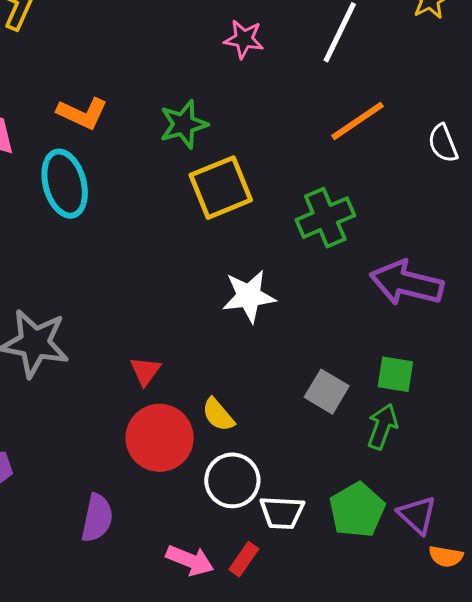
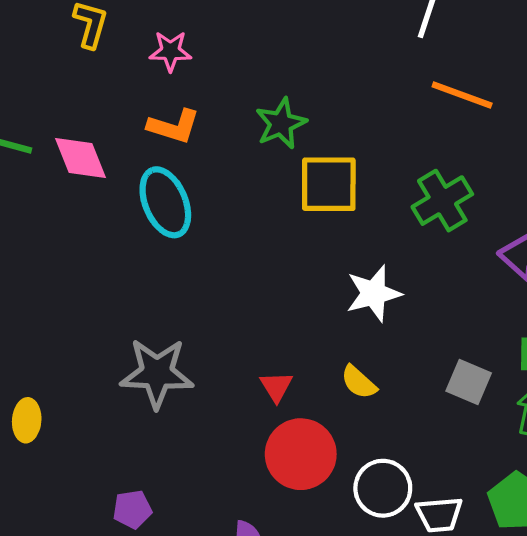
pink star: (244, 39) -> (170, 51), moved
orange line: (357, 121) -> (462, 95), turned 62
yellow square: (221, 188) -> (329, 184), turned 30
yellow semicircle: (218, 415) -> (359, 382), moved

